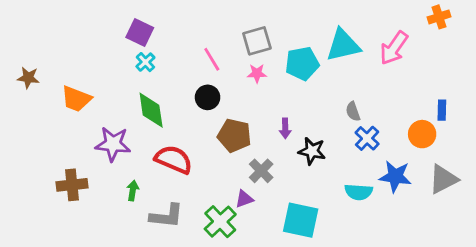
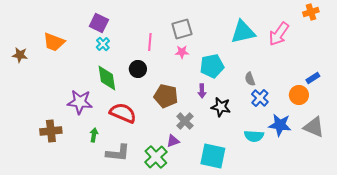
pink line: (212, 59) -> (150, 42), turned 36
cyan pentagon: (302, 64) -> (212, 66), moved
black circle: (208, 97) -> (138, 69), moved
orange trapezoid: (76, 99) -> (54, 42), moved
blue rectangle: (442, 110) -> (313, 78), turned 56
gray triangle: (443, 179) -> (314, 127), turned 50

